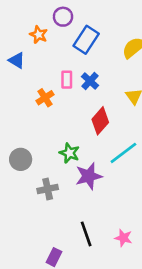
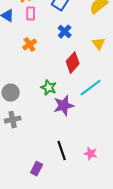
pink rectangle: (67, 80) -> (31, 14), moved
gray cross: (48, 189) -> (13, 120), moved

